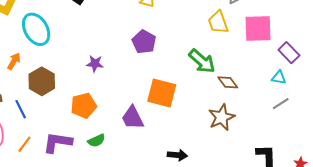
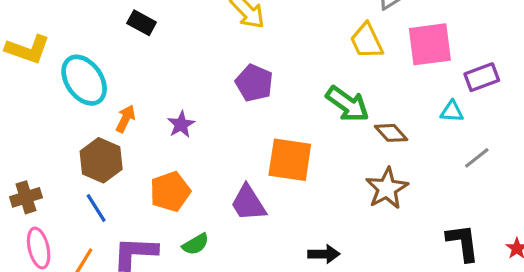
purple rectangle: (289, 53) -> (482, 77), turned -60
orange arrow: (14, 61) -> (125, 119), moved
purple star: (95, 64) -> (181, 124), turned -30
cyan triangle: (279, 78) -> (452, 111), moved
blue line: (21, 109) -> (96, 208), moved

